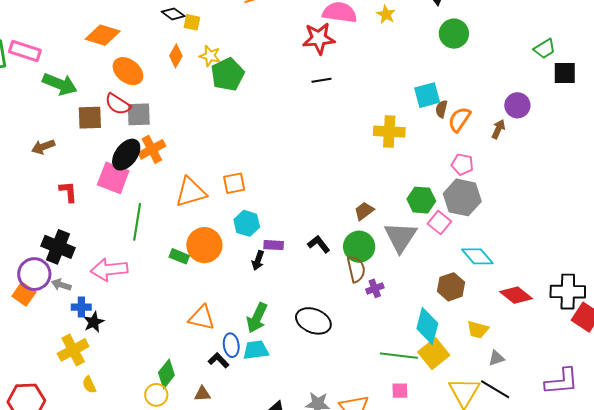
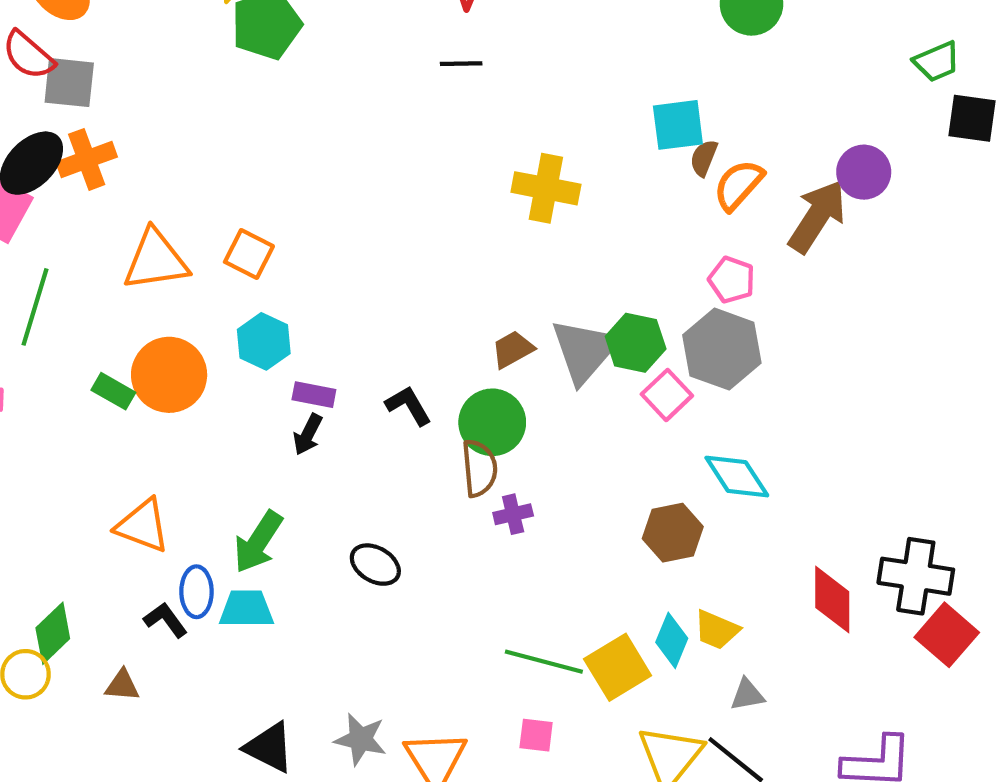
brown arrow: (498, 129) -> (817, 216), size x1.8
yellow cross: (389, 132) -> (546, 188), moved
orange square: (234, 183) -> (249, 254), turned 30
gray triangle: (400, 237) -> (584, 351), moved
black arrow: (258, 261) -> (308, 434), moved
red diamond: (516, 295) -> (832, 600), moved, turned 44
black ellipse: (313, 321) -> (375, 565), size x0.7
cyan diamond: (427, 326) -> (672, 640), moved, size x0.7

